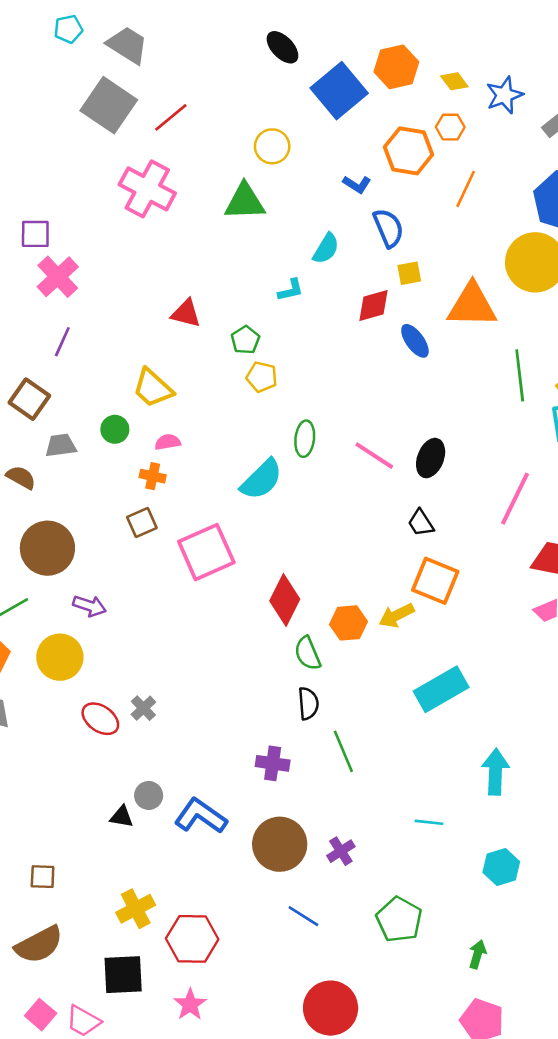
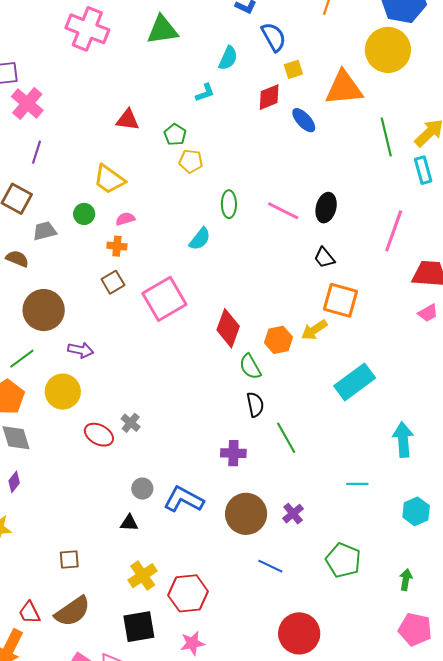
cyan semicircle: (262, 480) -> (200, 239), size x0.7
black triangle: (122, 817) -> (129, 523), moved
pink star: (190, 1004) -> (192, 643), turned 30

